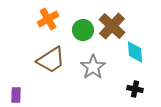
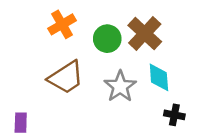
cyan diamond: (135, 52) -> (159, 77), moved

